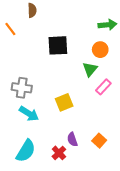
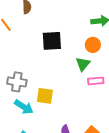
pink rectangle: (103, 87) -> (96, 81), turned 42
yellow square: (64, 102) -> (45, 96), moved, turned 30

